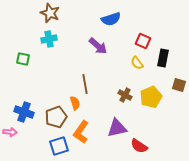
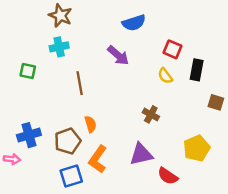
brown line: (85, 84) -> (80, 83), moved
yellow pentagon: (151, 97) -> (197, 148), moved
blue cross: (24, 112) -> (29, 135), turned -36

